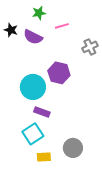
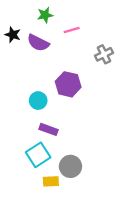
cyan circle: (33, 87) -> (38, 101), size x0.6
gray circle: (73, 148) -> (70, 166), moved

